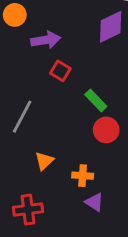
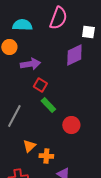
green rectangle: (96, 100) -> (48, 105), moved
orange cross: (83, 176) -> (46, 156), moved

